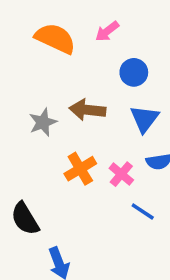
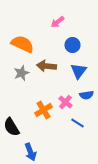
orange semicircle: (55, 38) -> (22, 44), moved
orange cross: (80, 169) -> (43, 110), moved

